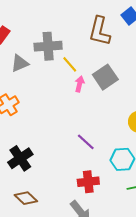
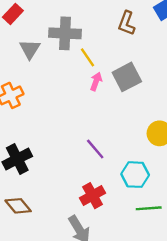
brown L-shape: (100, 31) -> (127, 23), size x0.7
gray triangle: (20, 63) -> (30, 49), turned -42
red cross: (88, 182) -> (93, 196), turned -30

